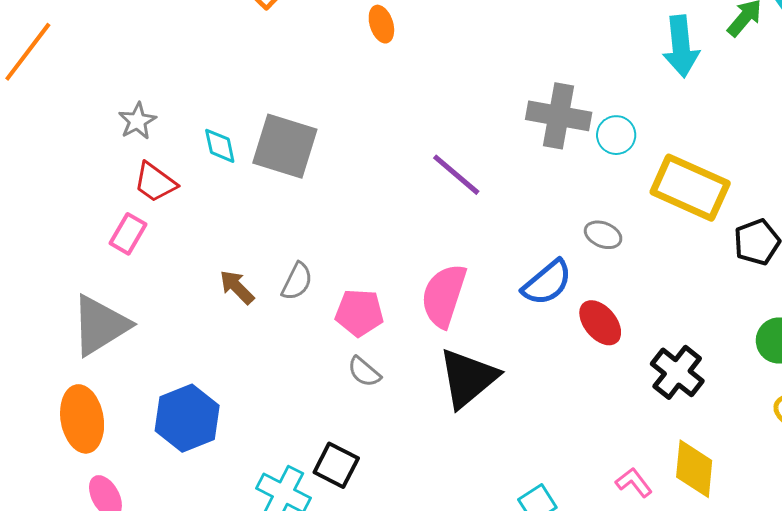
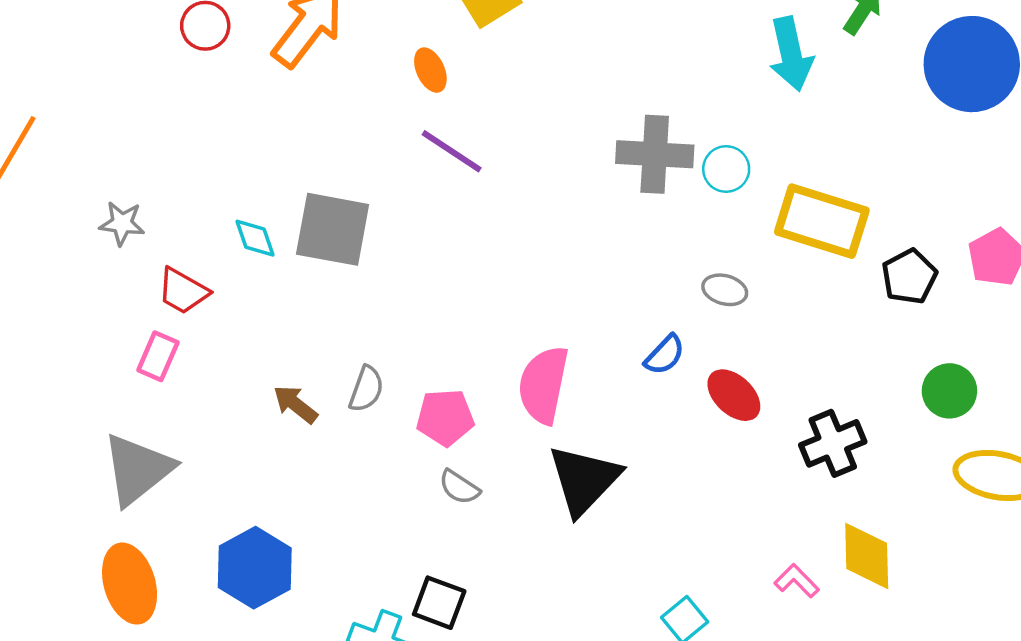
gray star: (137, 121) -> (122, 223), moved, turned -30
purple line: (456, 175) -> (452, 151), moved
blue semicircle: (547, 283) -> (665, 355), size x0.7
black cross: (677, 372) -> (833, 443), turned 36

